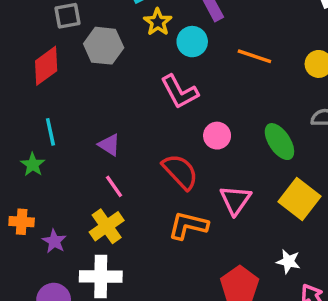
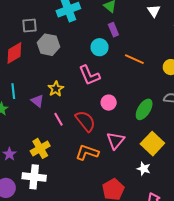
yellow star: (158, 22) -> (56, 89), moved
green ellipse: (279, 142) -> (144, 109), turned 60
purple triangle: (109, 145) -> (37, 101), moved
pink line: (114, 186) -> (58, 119), moved
white star: (288, 261) -> (144, 169), moved

